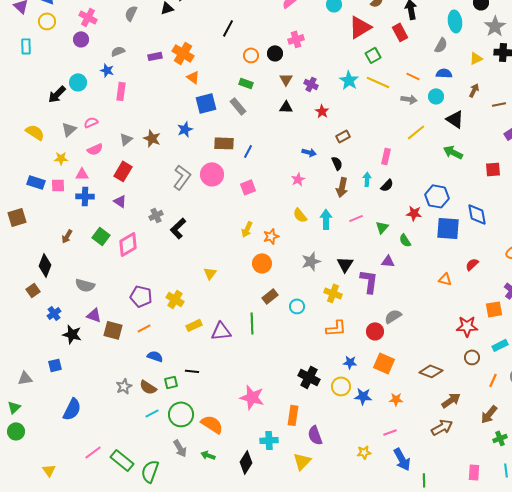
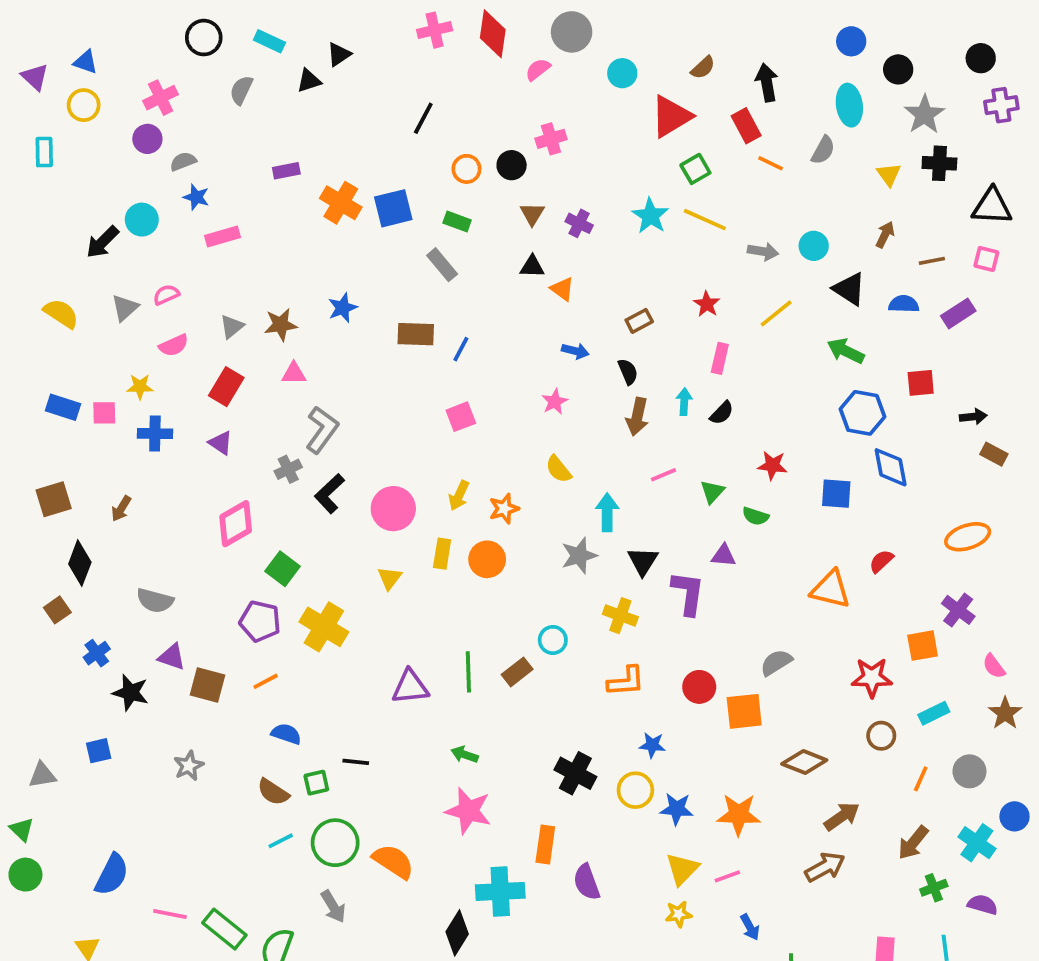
pink cross: (88, 17) -> (161, 98), turned 36
gray semicircle: (118, 51) -> (183, 161), moved
orange cross: (183, 53) -> (341, 203), moved
yellow triangle: (476, 58) -> (889, 175), turned -40
blue semicircle: (444, 73) -> (904, 304), moved
orange line: (413, 76) -> (771, 163), moved
orange triangle: (193, 77) -> (562, 289), moved
pink rectangle: (121, 91) -> (222, 236), turned 66
blue square: (206, 103) -> (393, 208), moved
red star: (322, 111) -> (707, 304), moved
brown star: (152, 138) -> (281, 325), turned -30
yellow star: (61, 158) -> (140, 387), moved
pink triangle: (82, 174) -> (294, 373), moved
pink circle: (212, 174) -> (393, 509), moved
gray L-shape: (182, 177) -> (322, 430), moved
blue hexagon: (437, 196) -> (862, 413), moved
brown square: (17, 217) -> (54, 499), moved
cyan arrow: (326, 219) -> (607, 512), moved
blue square: (448, 228) -> (836, 494), size x0.7
green square: (101, 236) -> (283, 569), moved
green semicircle: (405, 240) -> (756, 516), turned -40
orange triangle: (445, 279) -> (831, 589), size x1.6
brown rectangle: (270, 296) -> (517, 672), moved
yellow cross: (175, 299) -> (324, 627), size x1.4
gray semicircle: (393, 316) -> (776, 663), moved
yellow rectangle: (194, 325) -> (442, 554), moved, turned -56
orange square: (384, 363) -> (744, 711), moved, turned -30
gray star: (124, 386) -> (189, 766), moved
orange star: (396, 399) -> (739, 815), size x1.6
green triangle: (14, 407) -> (22, 830), turned -32
blue semicircle: (72, 409) -> (112, 875), moved
cyan cross: (269, 440) -> (500, 891), size x1.4
pink line: (93, 452) -> (170, 914), turned 48
green arrow: (208, 455) -> (465, 754), moved
blue arrow: (402, 459) -> (750, 927), size x0.6
yellow triangle: (302, 461) -> (682, 869), moved

